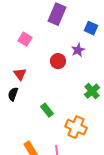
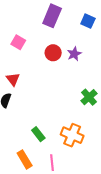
blue square: (91, 28) -> (88, 21), moved
red circle: (58, 61) -> (53, 53), moved
green rectangle: (47, 110) -> (38, 134), moved

